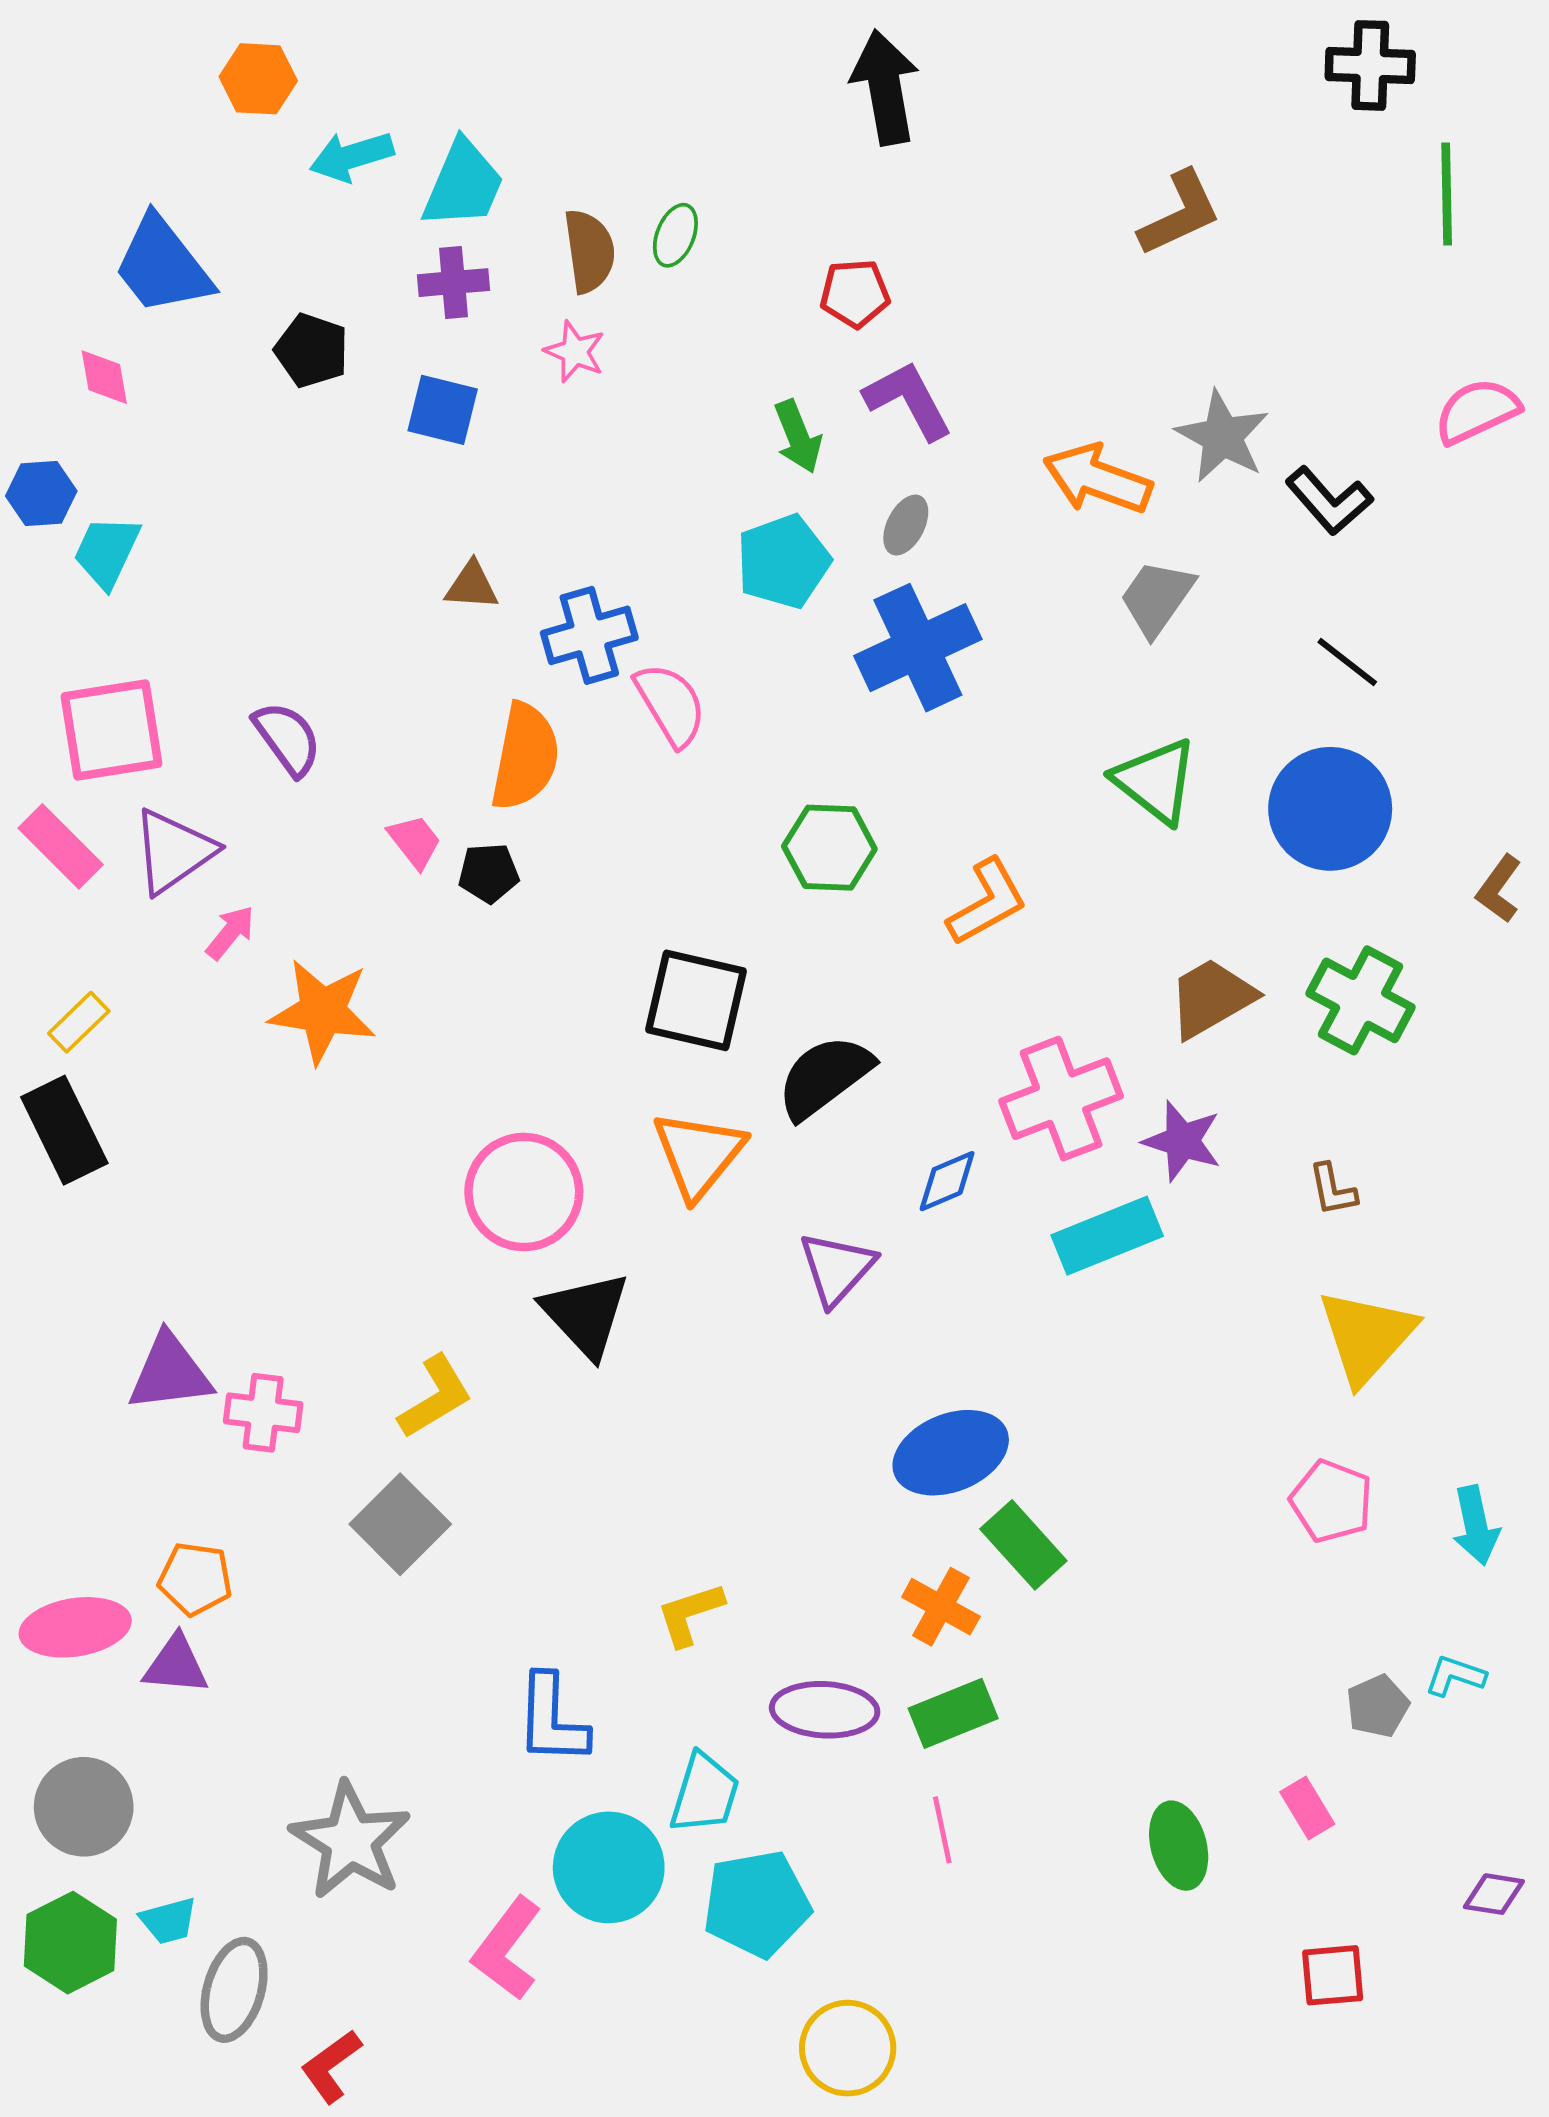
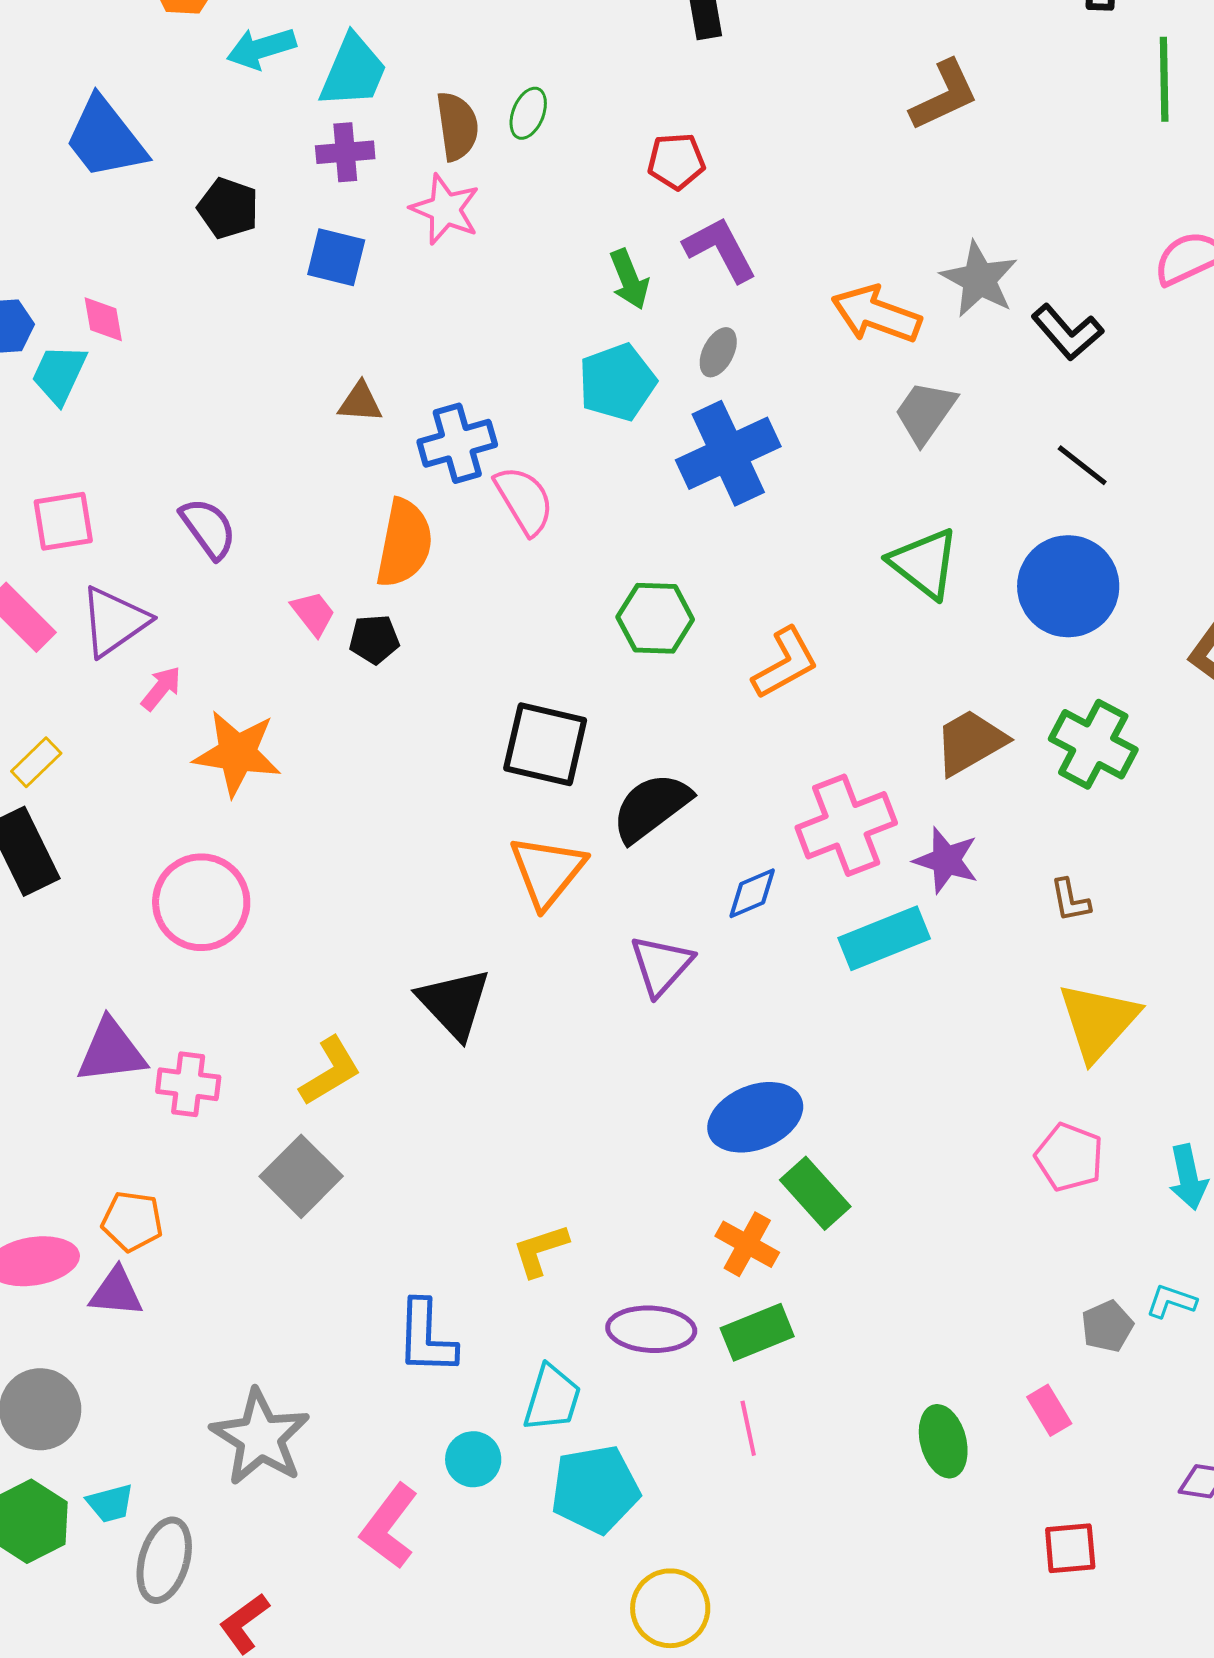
pink star: (575, 352) -> (445, 209), size x1.4
pink diamond: (104, 377) -> (103, 319), moved
pink square: (112, 730) -> (63, 521), size x0.7
pink circle: (524, 1192) -> (201, 902), moved
cyan circle: (609, 1867) -> (473, 1459), size x0.6

